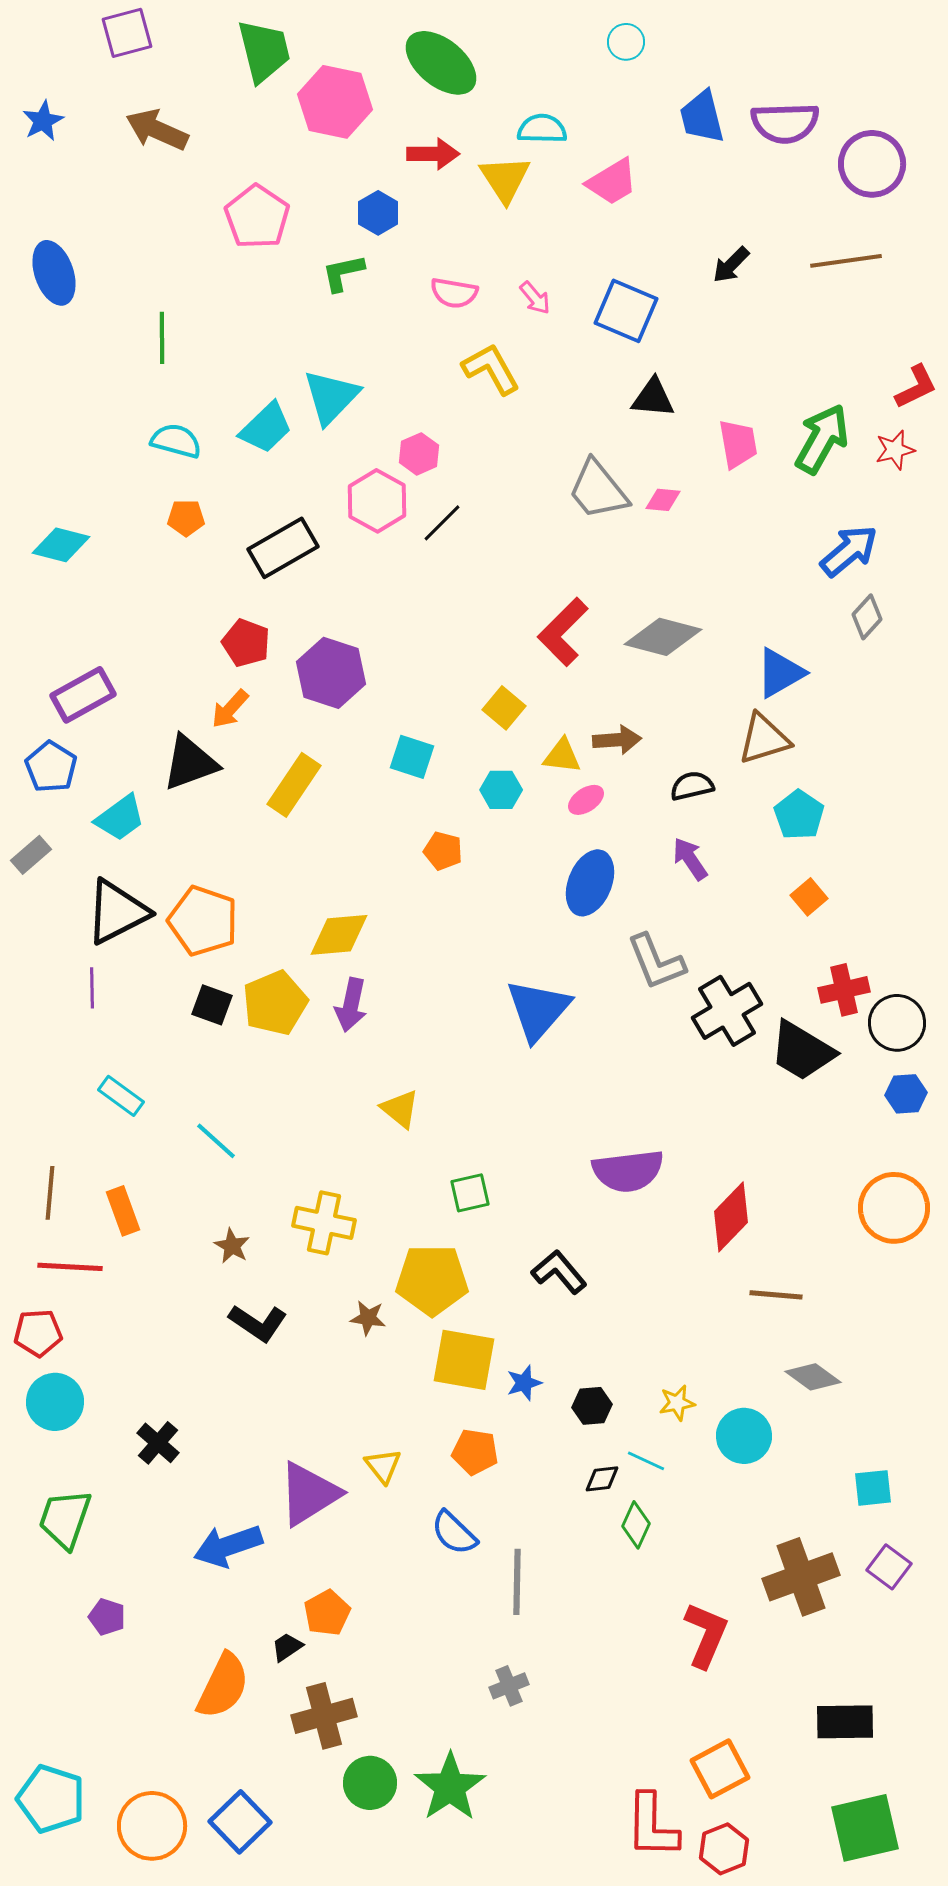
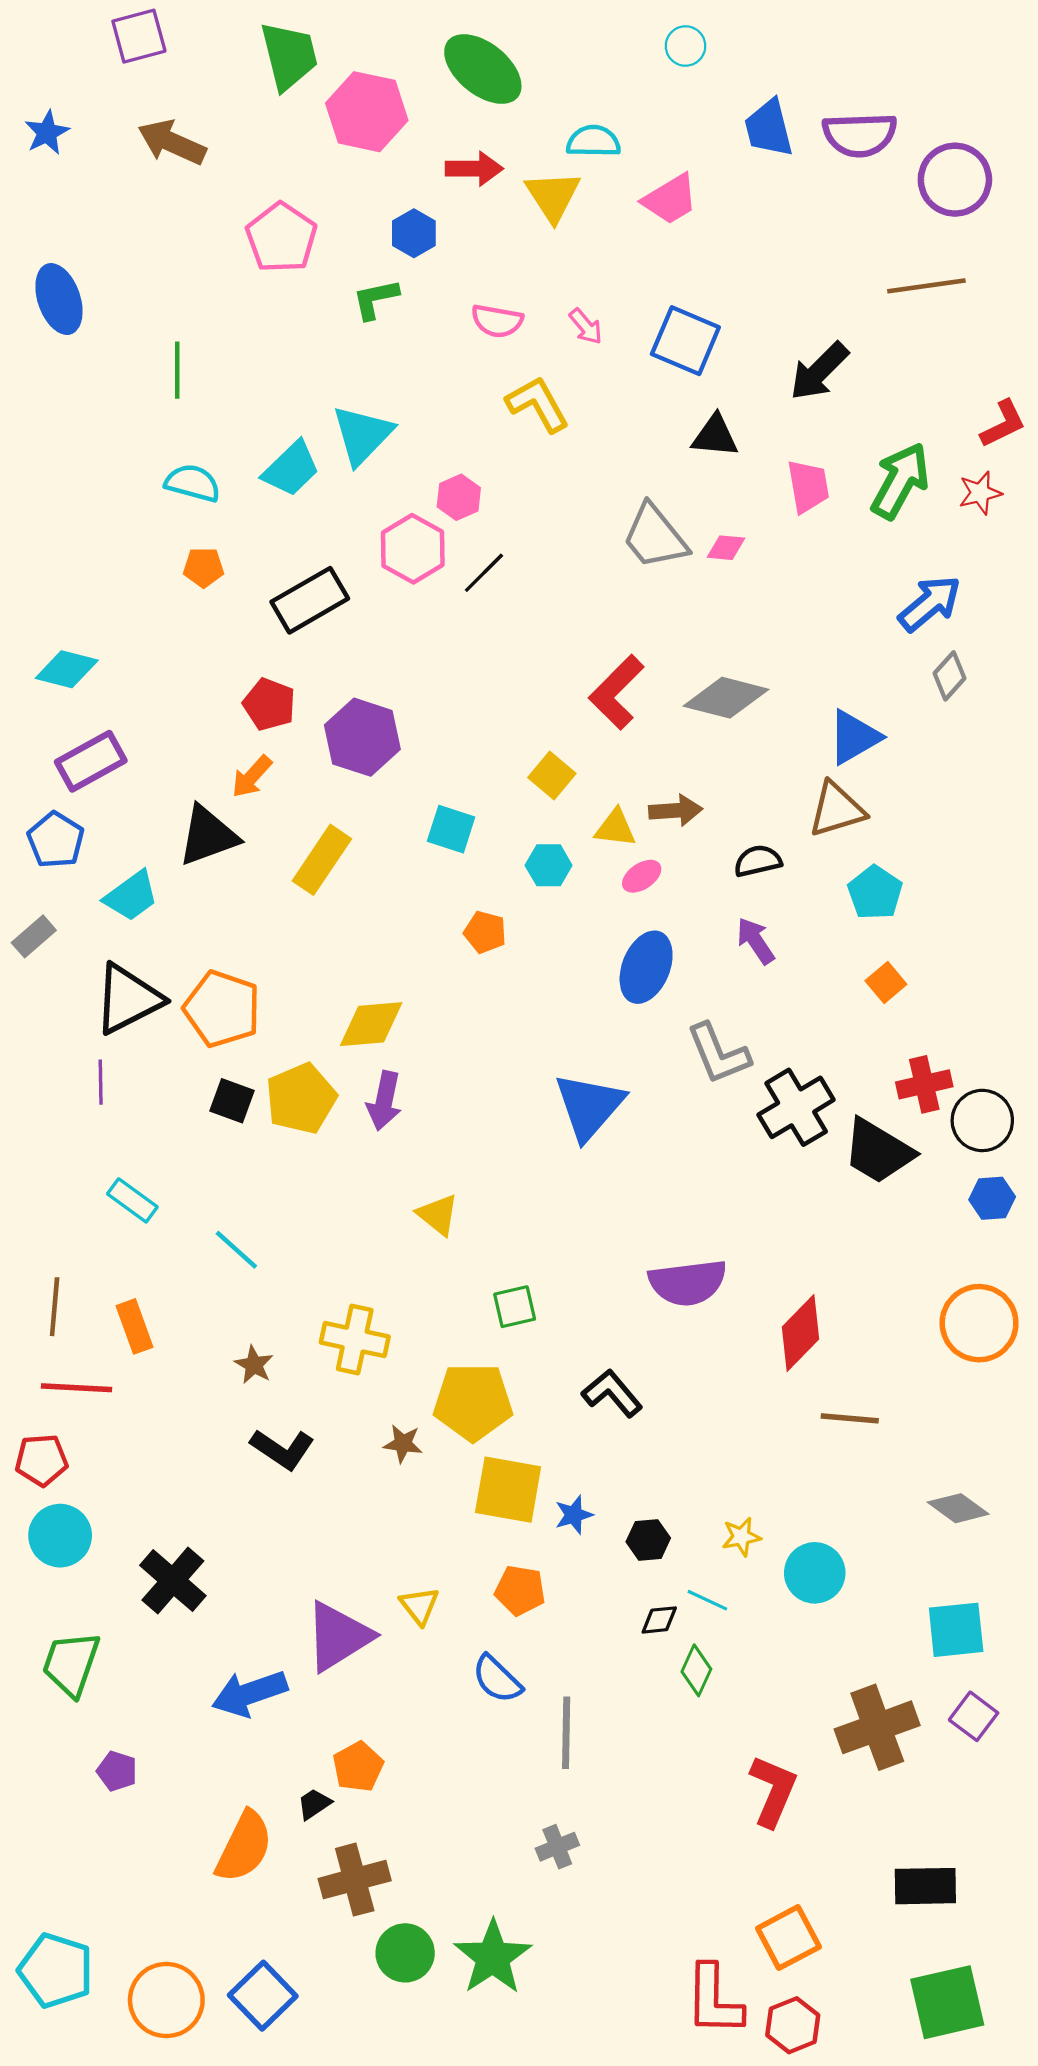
black arrow: (731, 265) -> (819, 371), moved, size x1.5
cyan diamond: (61, 545) -> (67, 669), moved
gray diamond: (813, 1377) -> (958, 1508), moved
black cross: (158, 1443) -> (173, 1581), size x1.4
cyan square: (873, 1488) -> (956, 1630), size x1.4

